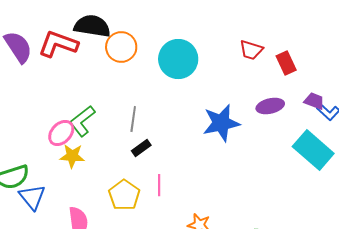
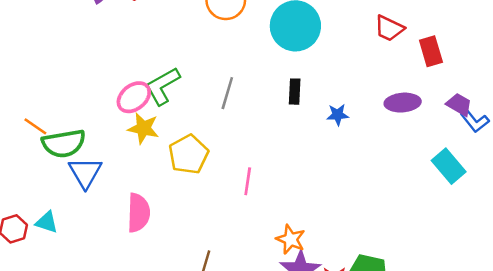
blue star: (221, 123) -> (338, 115), size x0.5
black rectangle: (141, 148) -> (295, 92), moved, turned -60
cyan rectangle: (313, 150) -> (449, 166), size x0.7
yellow pentagon: (124, 195) -> (188, 154), moved

